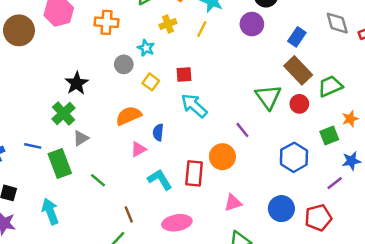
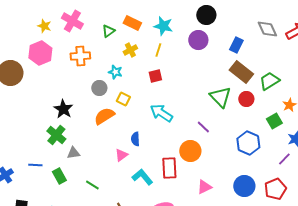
red square: (184, 74) -> (155, 76), moved
orange semicircle: (129, 116) -> (104, 116), moved
gray triangle: (81, 138) -> (73, 153), turned 32
green rectangle: (60, 164) -> (59, 176), size x0.7

